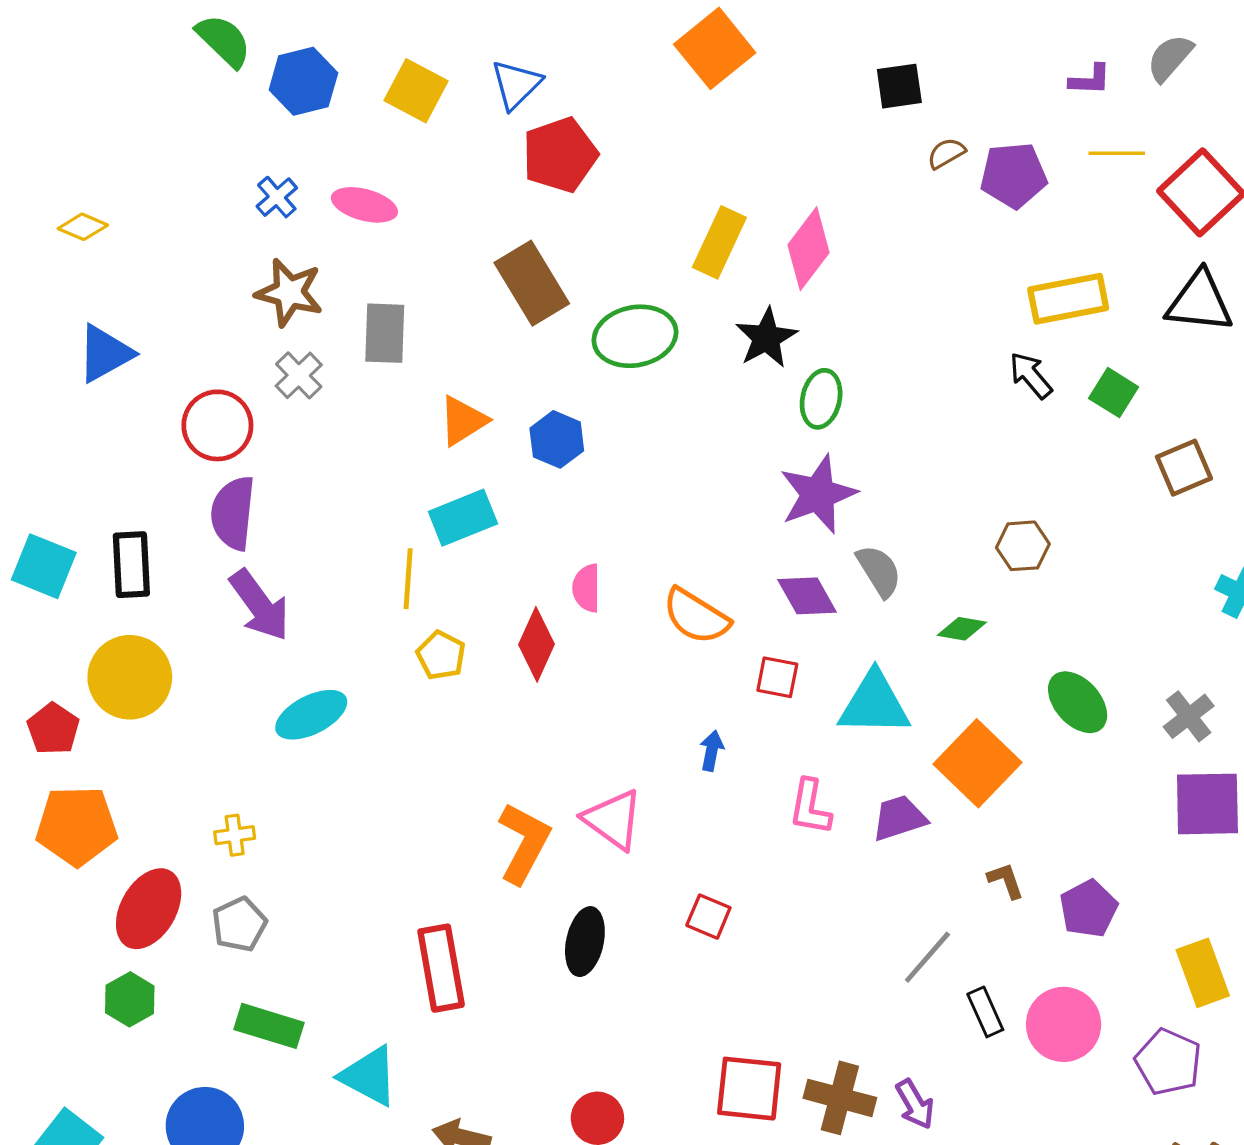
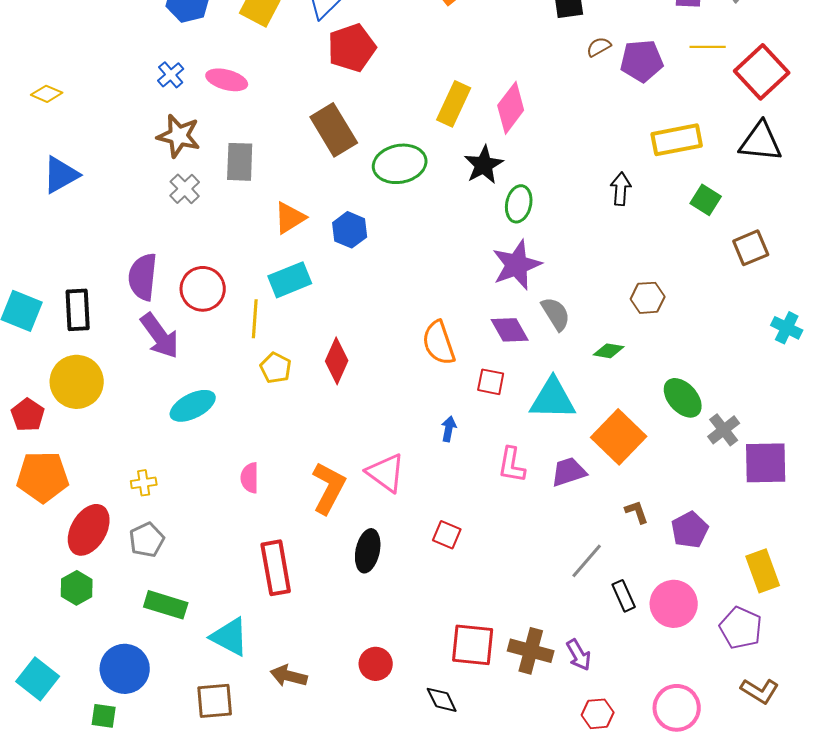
black arrow: (1031, 375) -> (621, 189), moved, turned 44
red circle: (217, 425) -> (203, 289), moved
pink semicircle: (586, 588) -> (250, 478), moved
orange semicircle: (696, 616) -> (439, 343), turned 39
gray cross: (1189, 716) -> (724, 430), moved

